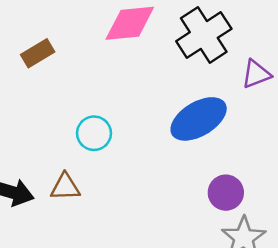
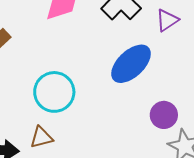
cyan circle: (94, 133) -> (54, 92), size x1.5

